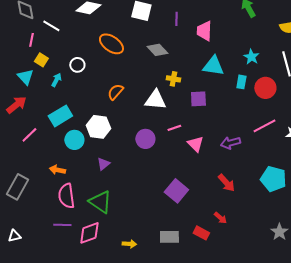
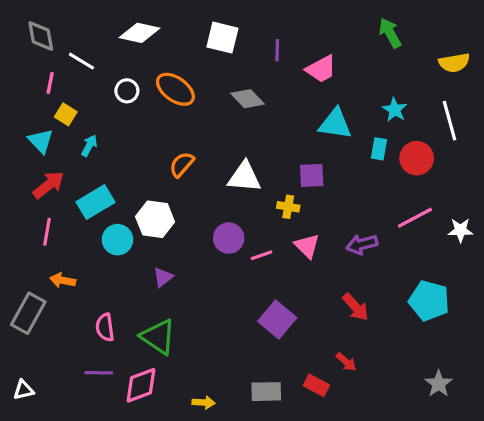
pink trapezoid: (204, 31) -> (321, 69), turned -120
white circle: (77, 65) -> (127, 91), moved
yellow cross: (173, 79) -> (288, 207), moved
red arrow: (16, 105) -> (49, 185), moved
pink line: (174, 128) -> (262, 255), moved
pink line: (29, 135) -> (47, 232), turned -36
orange arrow: (57, 170) -> (63, 280), moved
pink semicircle: (66, 196) -> (105, 327), size x0.7

